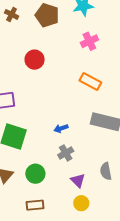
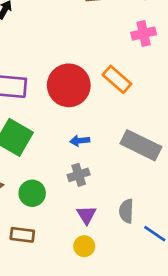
red circle: (35, 60) -> (69, 85), moved, size x1.6
orange rectangle: (90, 82) -> (117, 79), moved

